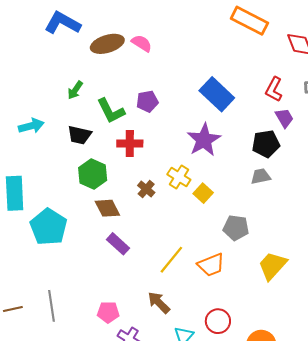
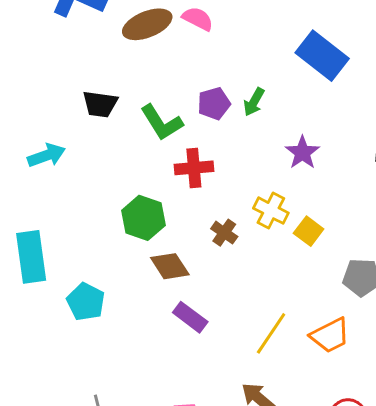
green arrow: (75, 90) -> (254, 102), moved
blue rectangle: (217, 94) -> (322, 56), moved
black trapezoid: (79, 135) -> (100, 104), moved
purple star: (204, 140) -> (302, 153), size x0.7
cyan pentagon: (49, 227) -> (86, 302), size x0.7

